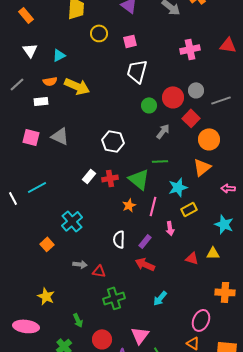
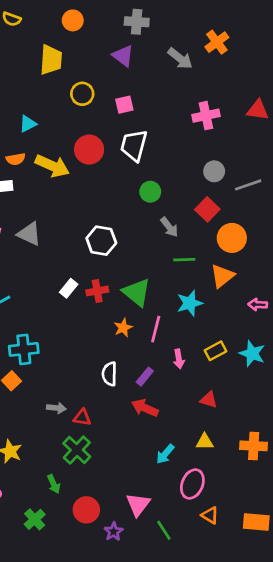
red circle: (173, 97) -> (89, 150), moved
gray arrow: (163, 131) -> (169, 227), turned 105
green line: (160, 161) -> (184, 260), moved
yellow rectangle: (189, 209) -> (215, 351), moved
cyan cross: (72, 221) -> (24, 349), moved, turned 35
yellow triangle: (213, 253) -> (205, 442), moved
green cross: (114, 298) -> (77, 450), moved, turned -30
pink ellipse: (201, 320) -> (192, 484), moved

